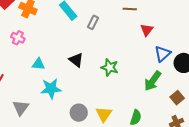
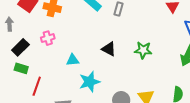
pink cross: (18, 38) -> (48, 38), turned -32

